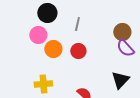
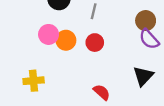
pink circle: (38, 35) -> (49, 34), moved
yellow cross: (43, 84) -> (34, 81), moved

